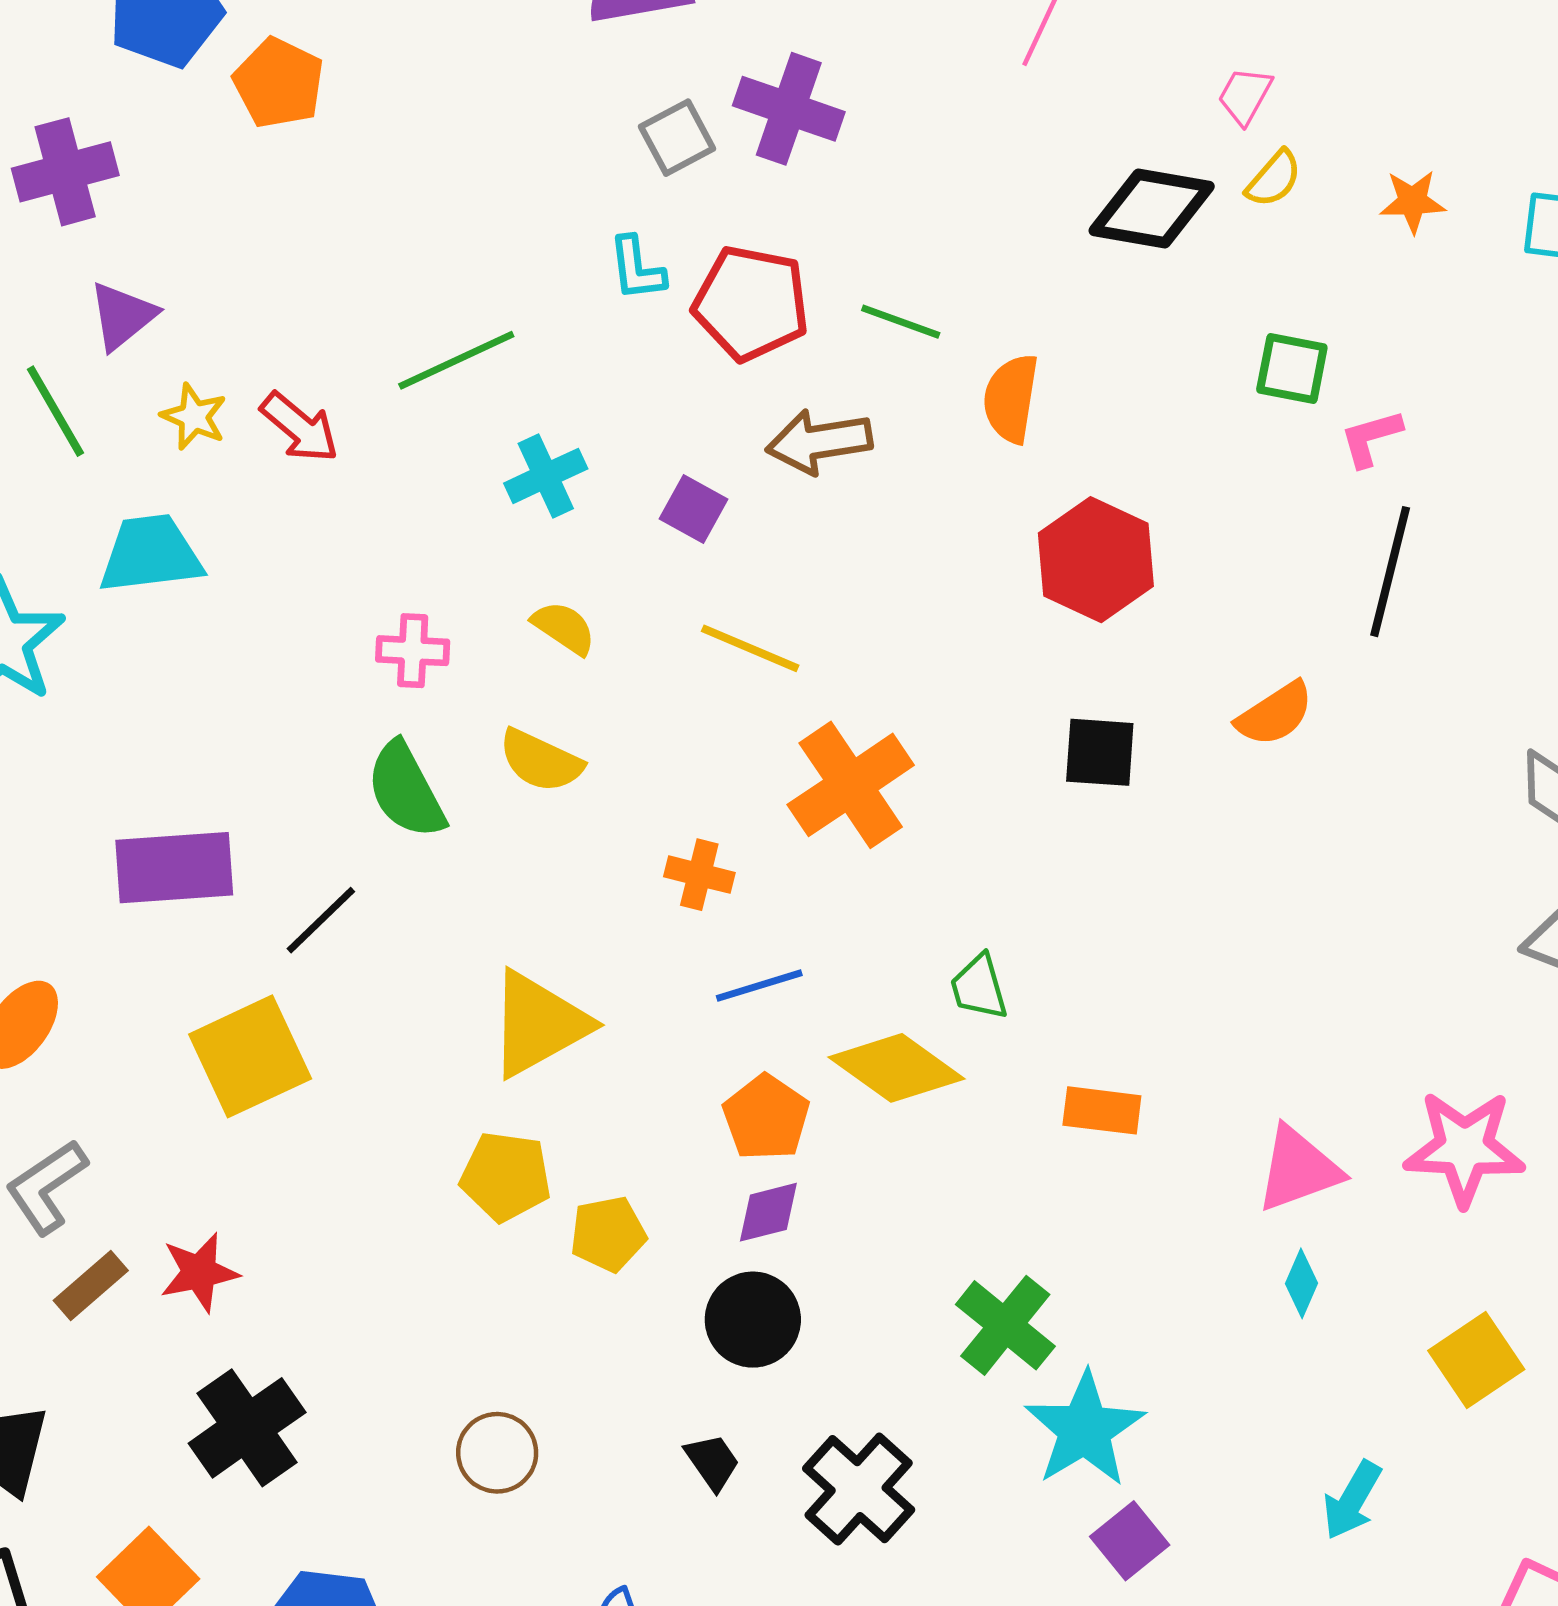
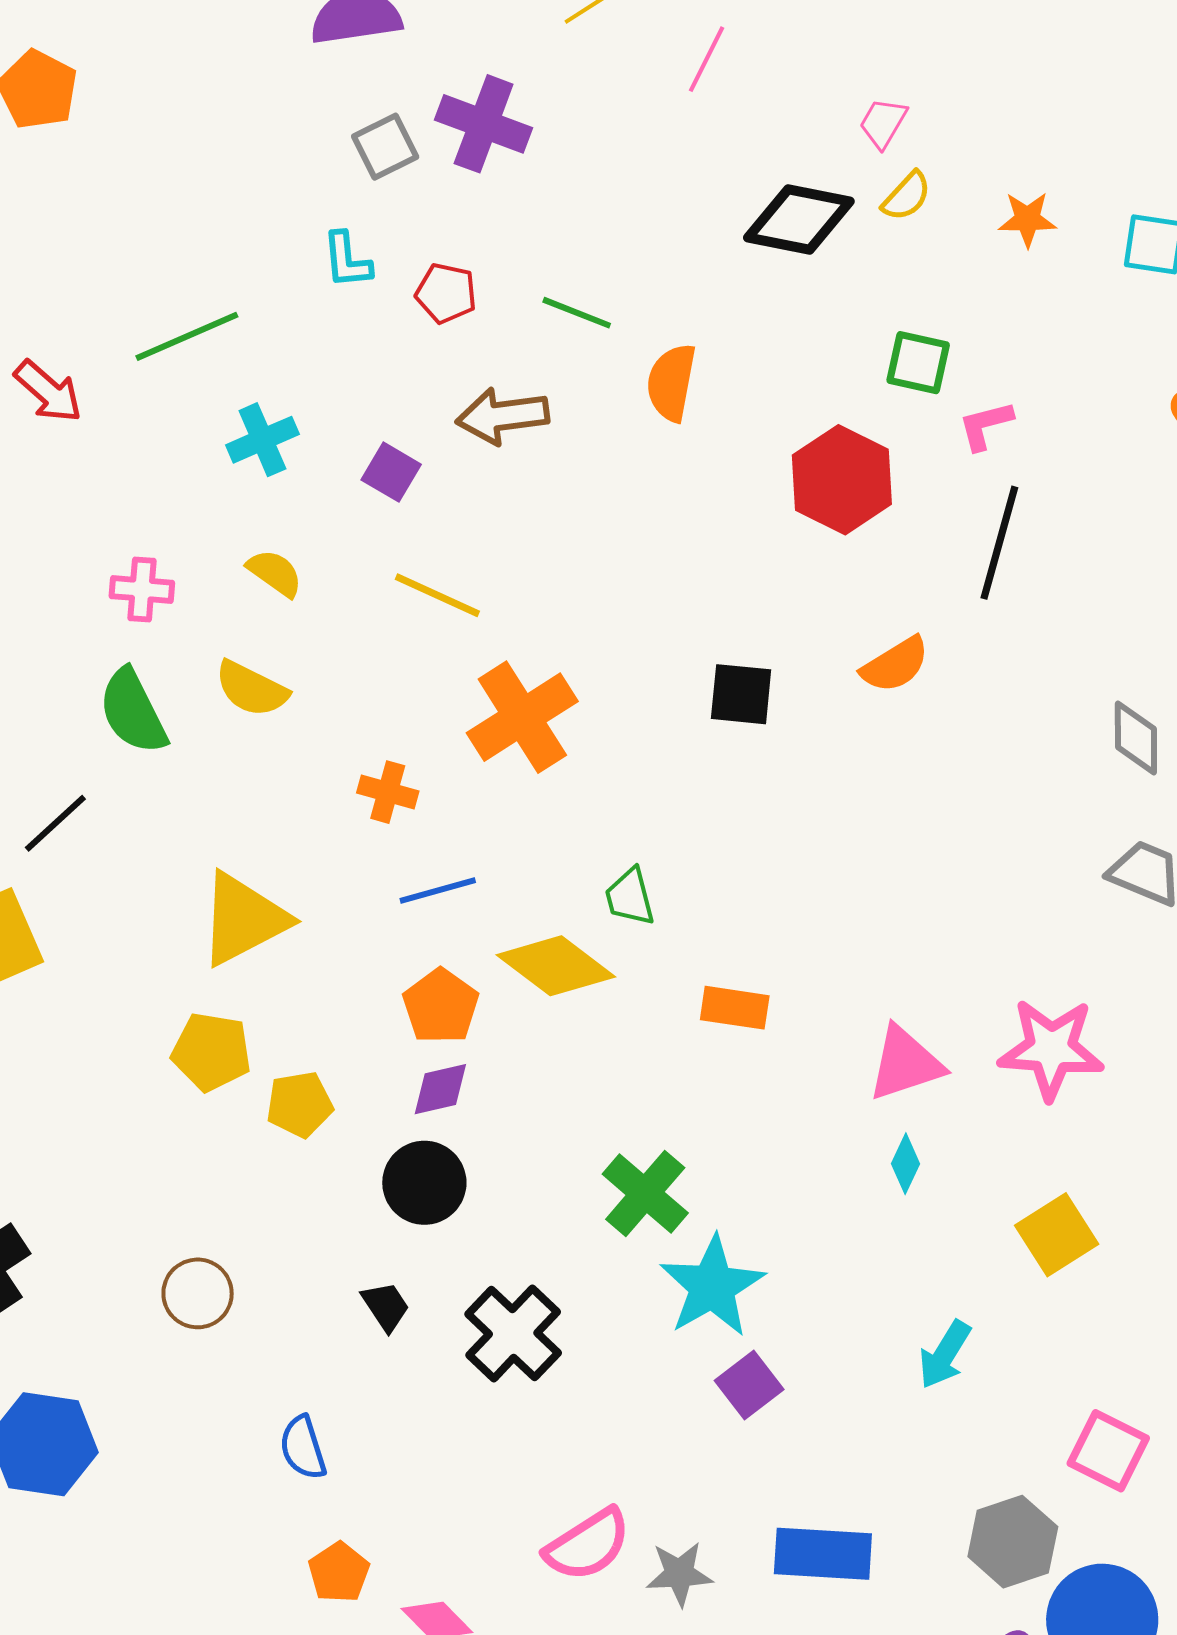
red pentagon: (751, 303) -> (446, 293), size x0.6
red hexagon: (1096, 560) -> (842, 480), moved

